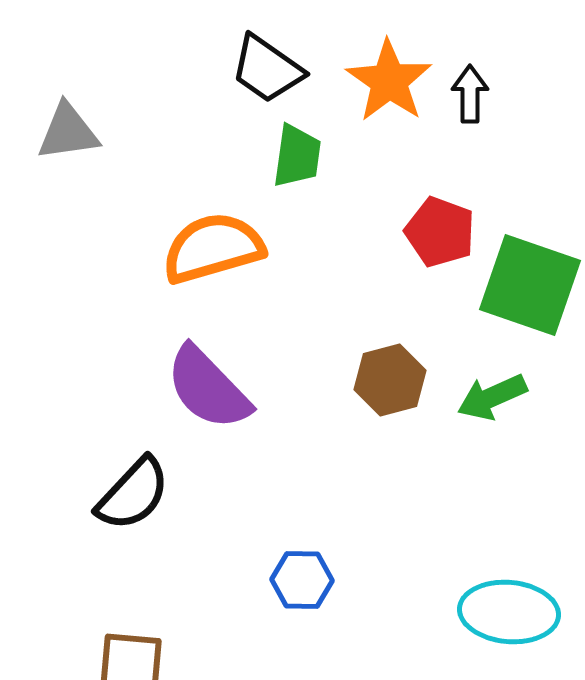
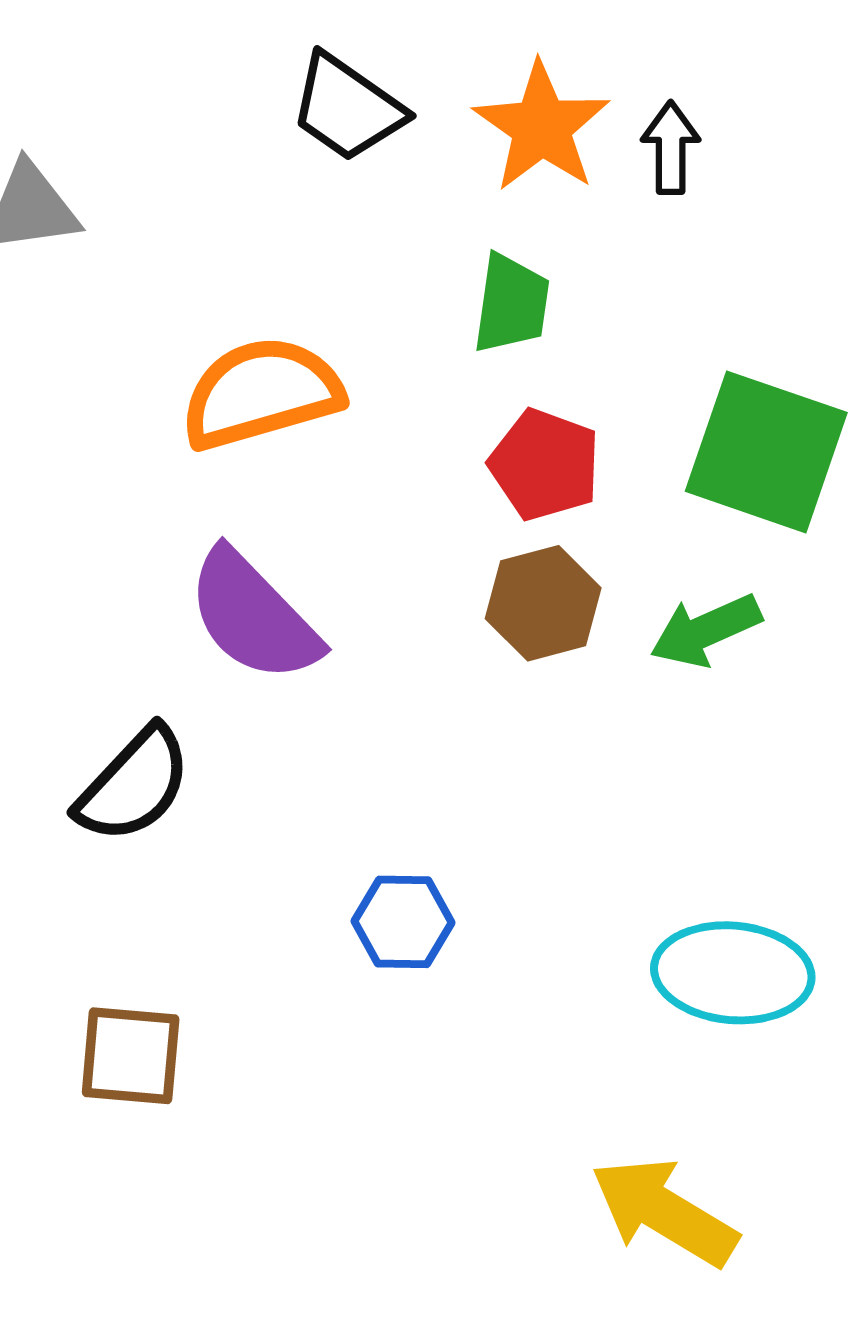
green trapezoid: (297, 156) -> (511, 304), moved
red pentagon: (440, 232) -> (545, 465), moved

